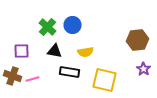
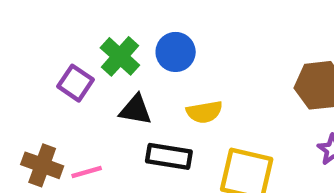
purple square: (22, 51) -> (76, 83), moved, turned 35

